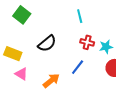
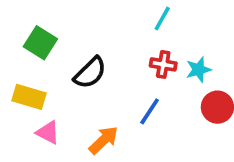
green square: (22, 15) -> (40, 43), moved
cyan line: (80, 16) -> (162, 19), moved, turned 48

